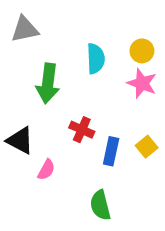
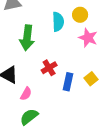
yellow circle: (142, 51) -> (80, 15), moved
red cross: (82, 130) -> (49, 68), turned 35
green semicircle: (100, 205) -> (29, 117), moved, turned 66

